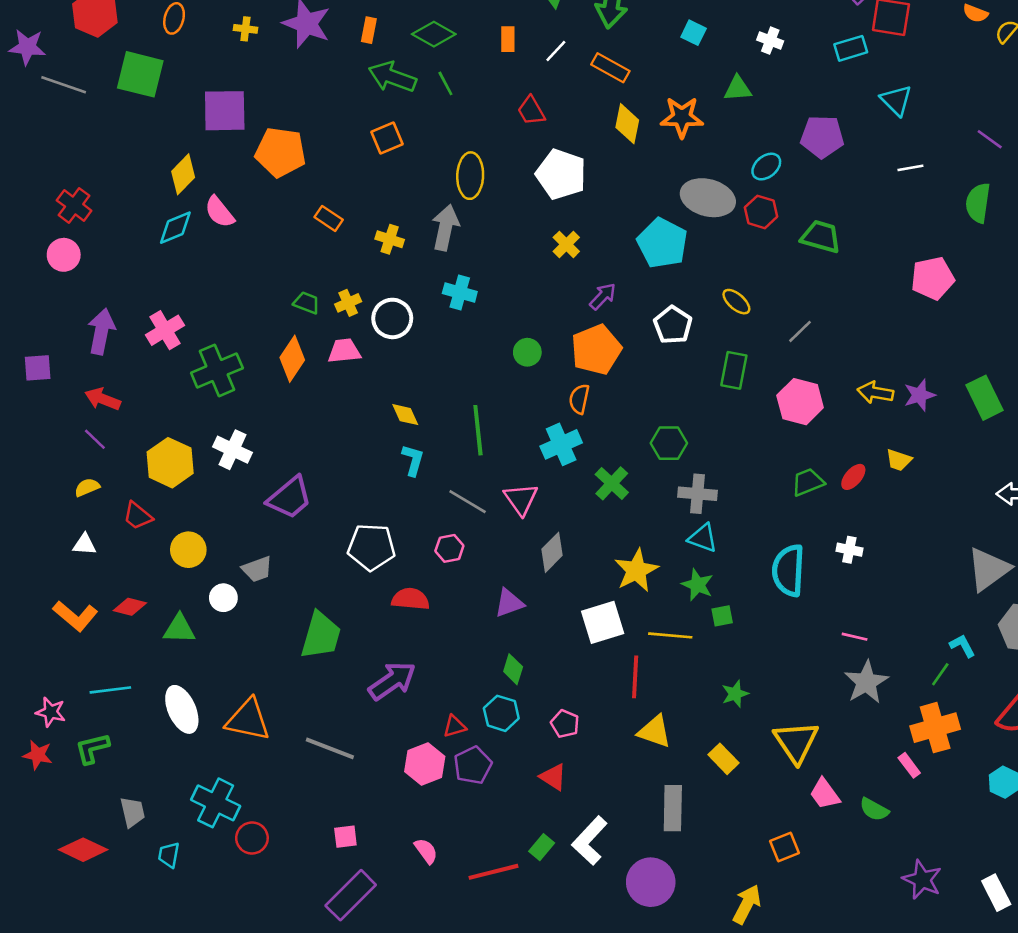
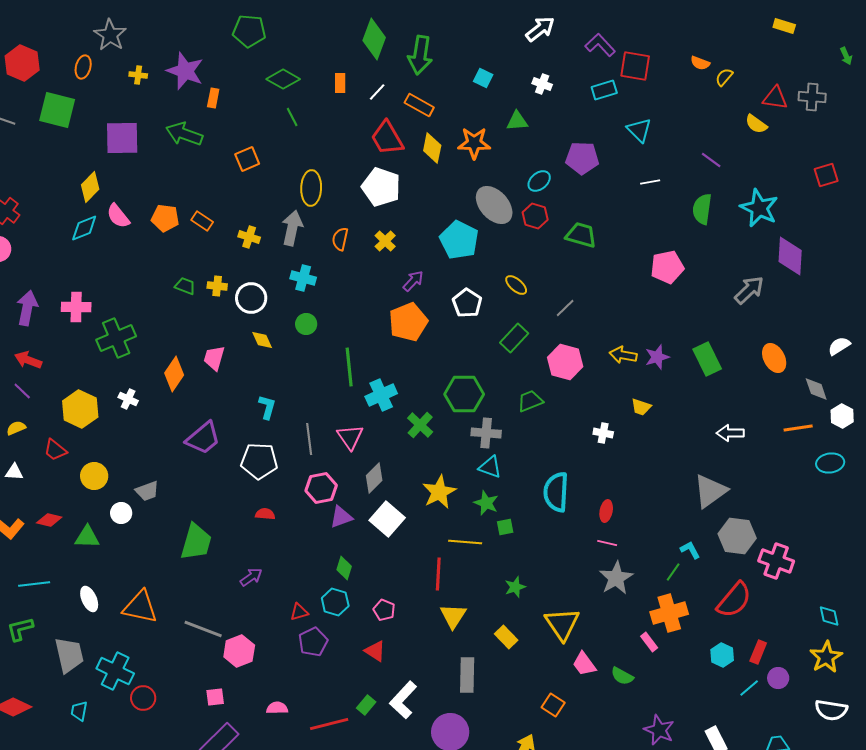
orange rectangle: (369, 30) -> (213, 98), moved
green arrow: (392, 77) -> (184, 134), moved
red trapezoid: (531, 111) -> (387, 138), moved, size x1.5
orange pentagon: (281, 152) -> (165, 218), moved, size x0.7
gray ellipse: (708, 198) -> (494, 205), turned 33
yellow cross: (348, 303) -> (217, 286), turned 30
pink cross: (165, 330) -> (76, 307), turned 32
pink trapezoid: (344, 351) -> (214, 358), moved, turned -68
green circle: (527, 352) -> (306, 324), moved
orange diamond: (292, 359) -> (174, 374), moved
green rectangle: (734, 370) -> (514, 338), turned 32
orange semicircle: (579, 399) -> (340, 239), moved
yellow diamond: (405, 415) -> (262, 340), moved
green line: (478, 430) -> (349, 367), moved
green hexagon: (669, 443) -> (464, 394), size x1.4
white cross: (232, 450) -> (128, 399), size x0.7
red ellipse: (853, 477) -> (606, 511), moved, turned -30
green trapezoid: (808, 482) -> (530, 401), moved
purple trapezoid: (290, 498) -> (203, 438), moved
gray line: (468, 502) -> (309, 439), turned 52
white pentagon: (371, 547) -> (259, 461), moved
pink hexagon: (449, 548) -> (321, 488), moved, size x1.4
white cross: (849, 550) -> (603, 433), moved
red semicircle: (410, 599) -> (265, 514), size x0.7
white square: (603, 622) -> (387, 519), moved, turned -32
purple arrow: (392, 681) -> (251, 577), size x0.6
white ellipse: (182, 709) -> (89, 599), size x0.7
yellow triangle: (655, 731) -> (453, 616), turned 44
pink hexagon: (425, 764) -> (239, 651), moved
gray trapezoid: (132, 812) -> (69, 655), moved, size x1.5
orange square: (784, 847) -> (553, 705), turned -35
pink semicircle: (426, 851) -> (277, 708), turned -55

